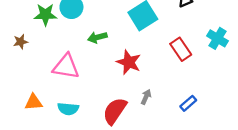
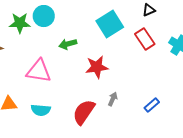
red rectangle: (181, 49) -> (145, 39), moved
red star: (129, 62) -> (97, 67), turned -30

